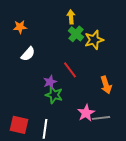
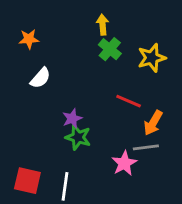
yellow star: (94, 40) -> (152, 58), moved
red line: (70, 70) -> (129, 101), moved, turned -30
orange arrow: (106, 85) -> (153, 123), turned 48
gray line: (101, 118) -> (146, 147), moved

